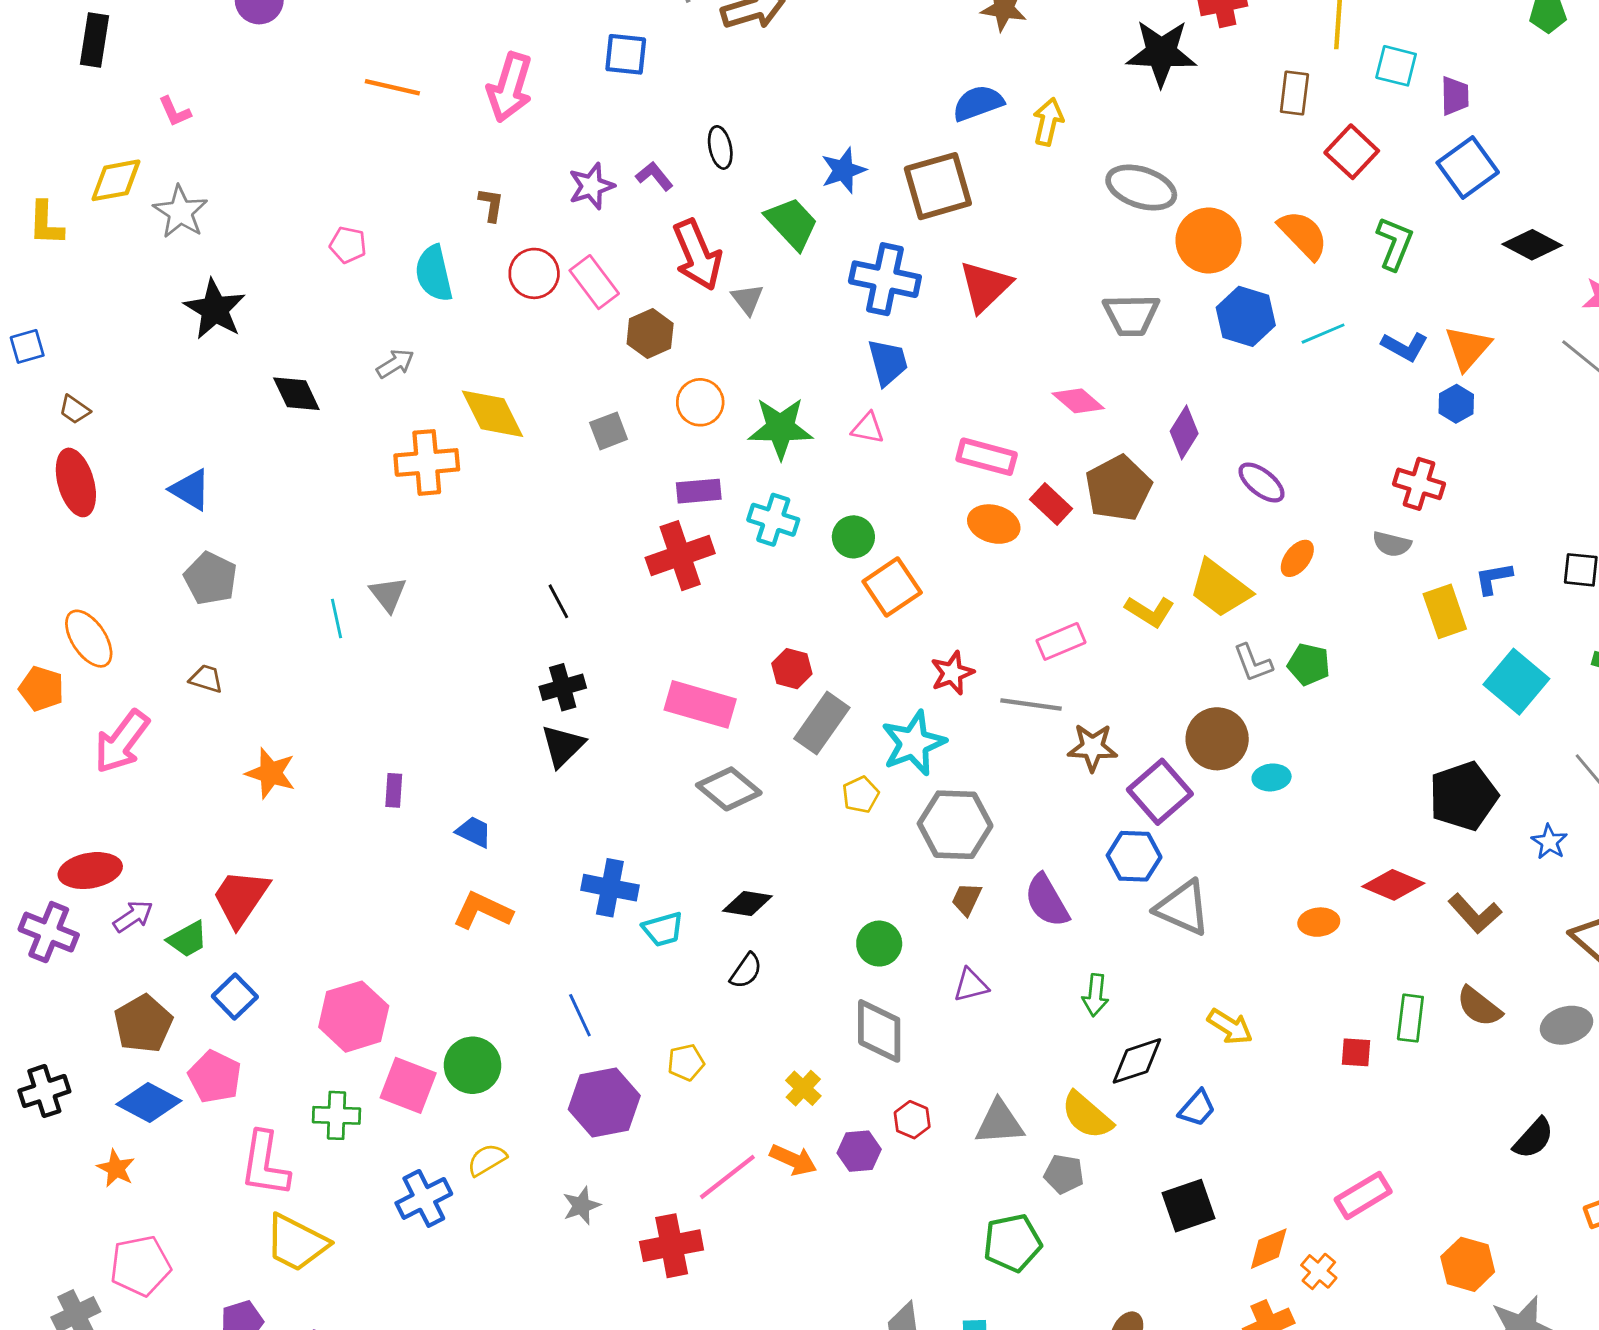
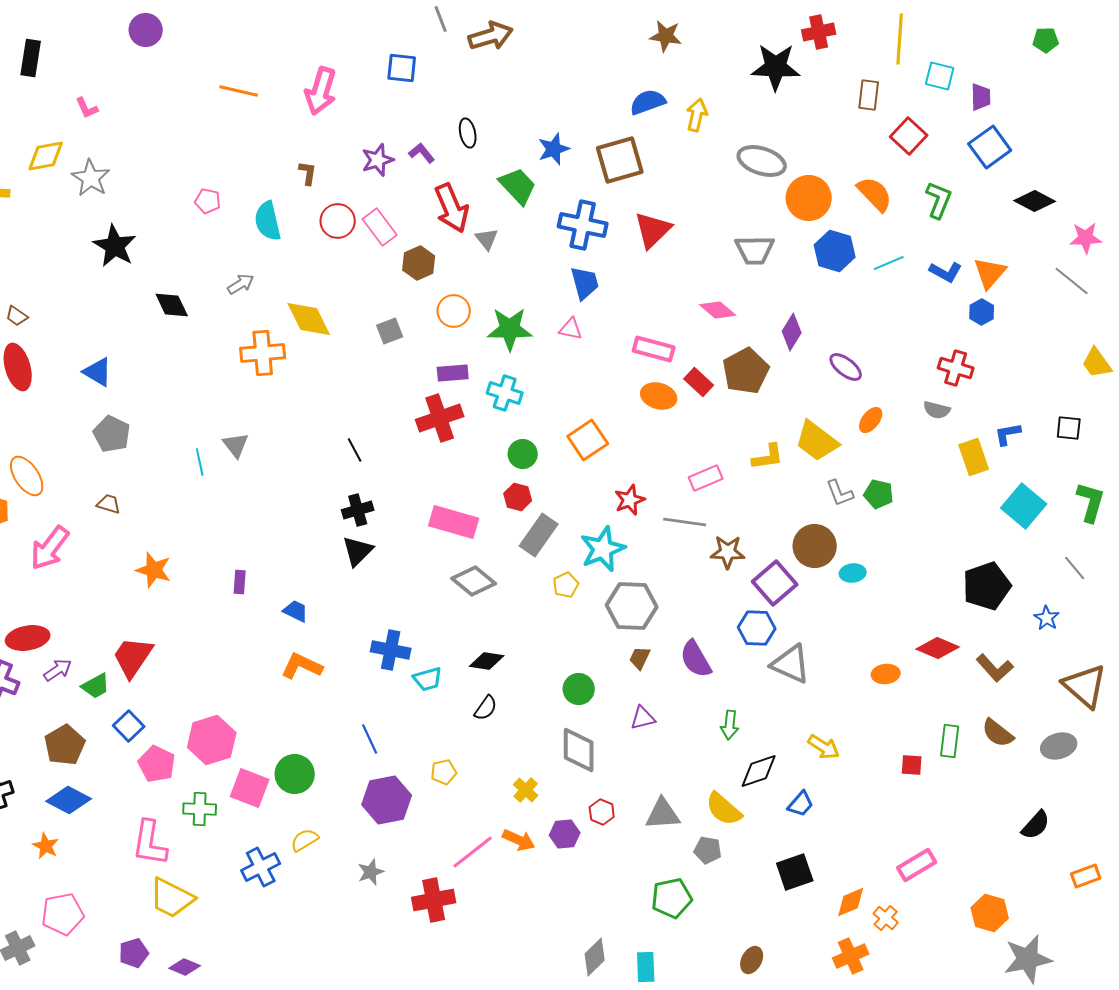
green circle: (853, 537) -> (523, 454), moved
yellow L-shape: (1150, 611) -> (768, 457), turned -40
pink pentagon: (215, 1077) -> (157, 764), moved

